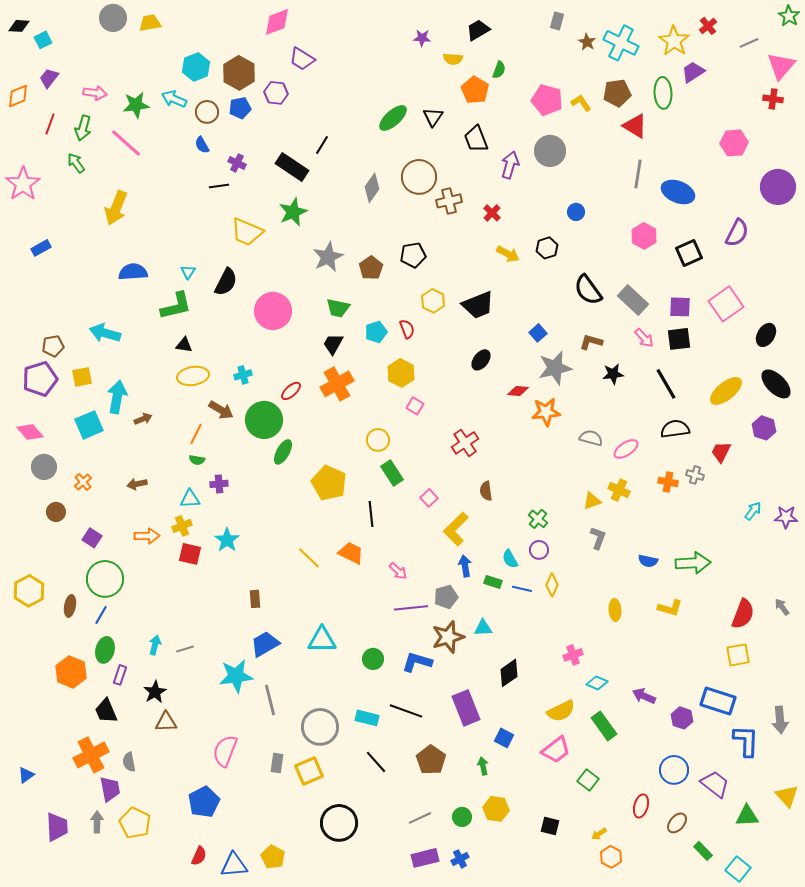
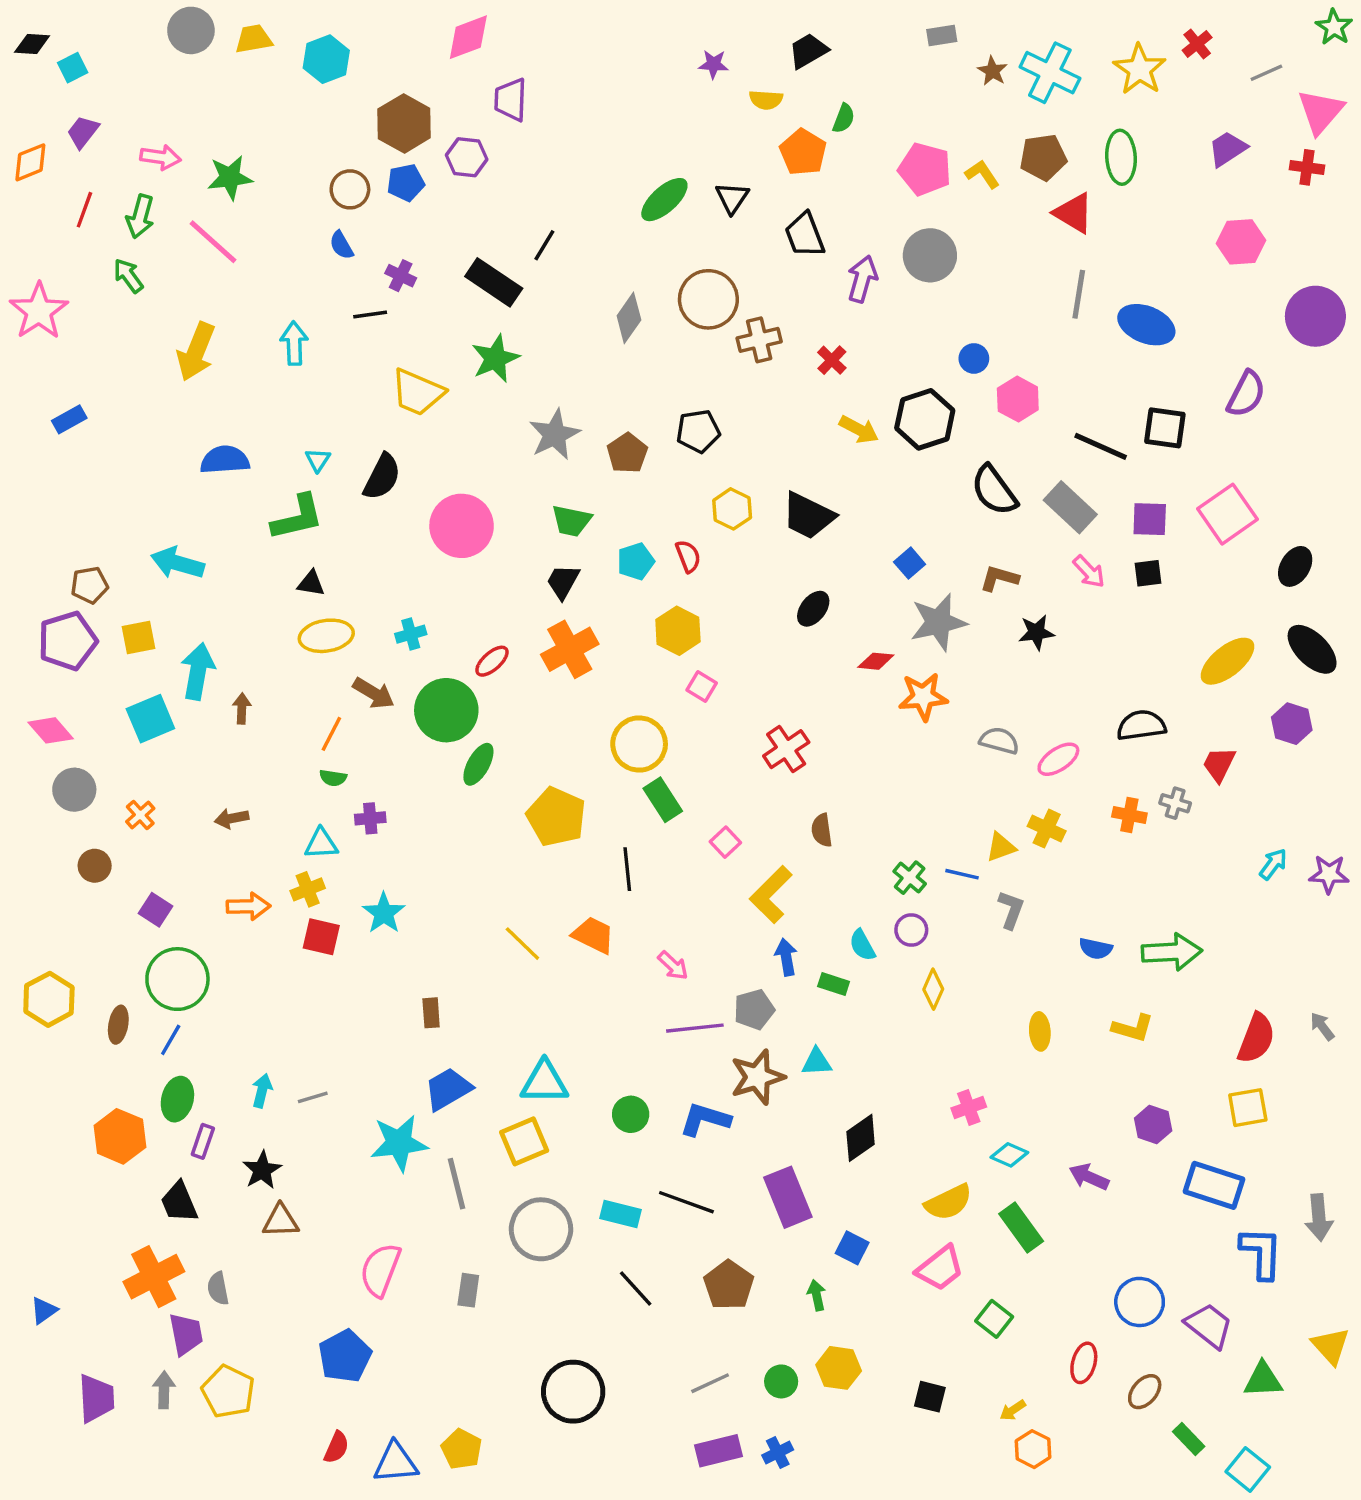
gray rectangle: (557, 21) -> (942, 36), turned 66
purple trapezoid: (302, 59) -> (511, 100), turned 60
cyan hexagon: (196, 67) -> (326, 59), moved
purple trapezoid: (693, 72) -> (1228, 149), moved
cyan arrow: (174, 99) -> (294, 343), moved, turned 65
pink hexagon: (644, 236) -> (1018, 399), moved
black hexagon: (547, 248) -> (925, 419), size x1.6
black square: (689, 253) -> (1165, 428), turned 32
black trapezoid: (478, 305) -> (808, 516), turned 48
black square: (679, 339) -> (1148, 573), size x0.7
black line: (666, 384) -> (1101, 446), moved, turned -36
brown arrow: (143, 419) -> (242, 708), turned -66
yellow circle: (378, 440) -> (639, 744), size x1.4
blue line: (522, 589) -> (962, 874), moved
purple hexagon: (682, 718) -> (1153, 1124), moved
yellow square: (309, 771) -> (524, 1141), moved

